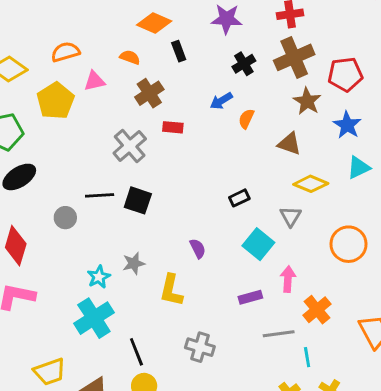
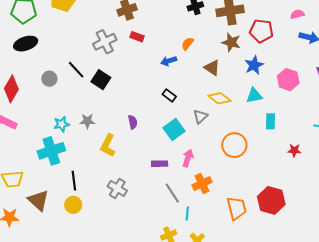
blue arrow: (221, 101) -> (169, 61), moved
brown star: (307, 101) -> (231, 42), turned -30
black line: (100, 195) -> (76, 70), turned 36
black rectangle: (239, 198) -> (169, 95), turned 48
gray line: (279, 334) -> (172, 193), turned 50

